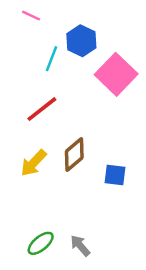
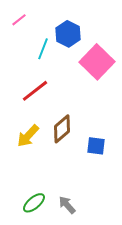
pink line: (31, 16) -> (19, 20), moved, turned -63

